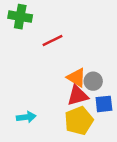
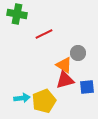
gray circle: (93, 81) -> (78, 53), moved
yellow pentagon: (79, 121) -> (44, 101), moved

